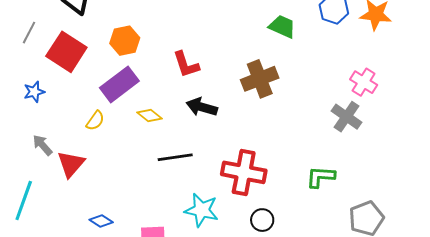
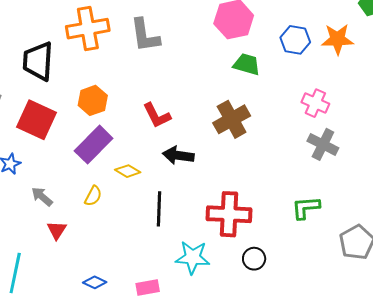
pink cross: (364, 82) -> (315, 103), moved
yellow semicircle: (95, 121) -> (93, 196), moved
gray arrow: (42, 145) -> (42, 197), moved
black line: (175, 157) -> (159, 209), turned -72
red triangle: (71, 164) -> (57, 230), size x0.7

